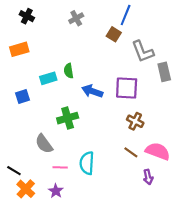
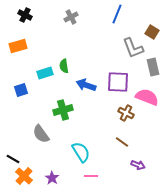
brown square: (114, 34) -> (152, 32), moved
pink semicircle: (158, 151) -> (147, 97), moved
cyan semicircle: (87, 163) -> (81, 152), turned 145
pink line: (60, 167) -> (91, 176), moved
purple arrow: (148, 177) -> (138, 165), turned -56

